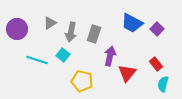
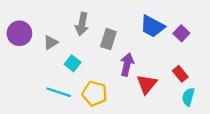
gray triangle: (50, 23) -> (51, 43), moved
gray arrow: (71, 32) -> (82, 24), moved
cyan line: (37, 60) -> (59, 92), moved

